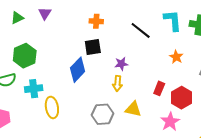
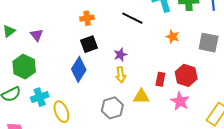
purple triangle: (45, 13) -> (37, 35), moved
red rectangle: (159, 88) -> (160, 79), moved

